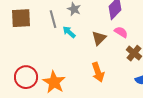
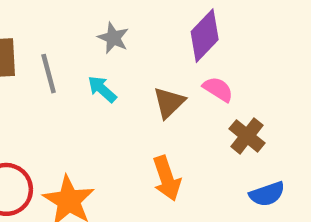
gray line: (53, 19) -> (49, 74), moved

